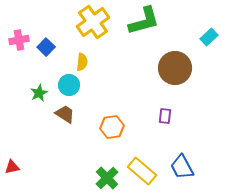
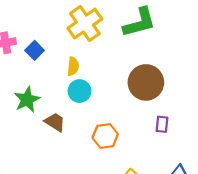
brown circle: (175, 68) -> (146, 82), moved
cyan circle: (69, 85) -> (79, 91), moved
green star: (39, 93) -> (27, 100), size x1.4

